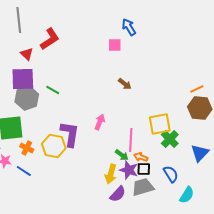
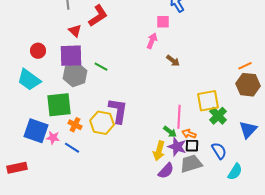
pink arrow: (100, 122) -> (152, 41), moved

